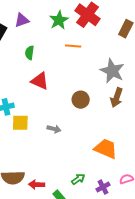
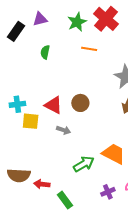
red triangle: (40, 81) -> (53, 105), moved
brown circle: (81, 100) -> (80, 103), moved
green arrow: (78, 179) -> (84, 164), moved, size x1.5

